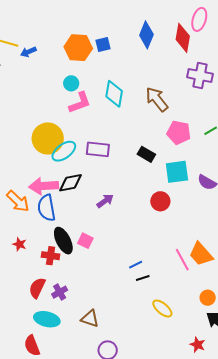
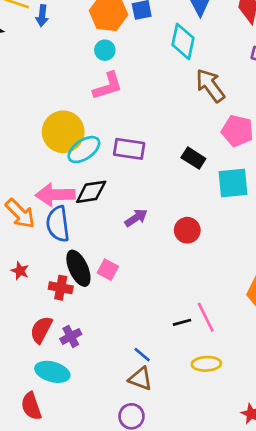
blue arrow: (28, 52) -> (42, 16), turned -63
cyan circle: (71, 83) -> (105, 50), moved
cyan diamond: (114, 94) -> (183, 41), moved
red circle: (160, 201) -> (187, 230), moved
pink line: (182, 260) -> (206, 317), moved
blue line: (136, 265) -> (142, 355), moved, turned 64
yellow ellipse: (162, 308) -> (206, 364), turned -45
brown triangle: (90, 319) -> (140, 379), moved

